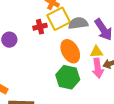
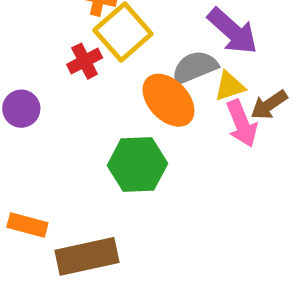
gray semicircle: (78, 23) -> (195, 67), moved
green hexagon: (68, 77) -> (137, 164), moved

